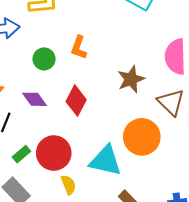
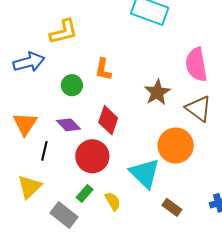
red circle: (54, 153) -> (92, 156), moved
green rectangle: (21, 154) -> (85, 193), moved
cyan triangle: (106, 161) -> (145, 173), turned 40

